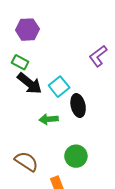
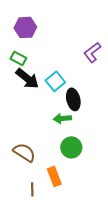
green arrow: (49, 119) -> (62, 118), moved

